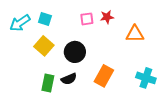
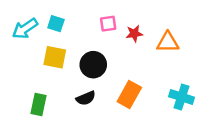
red star: (107, 17) -> (134, 34), moved
yellow square: (44, 46) -> (55, 57), turned -30
green rectangle: (48, 83) -> (39, 104), moved

